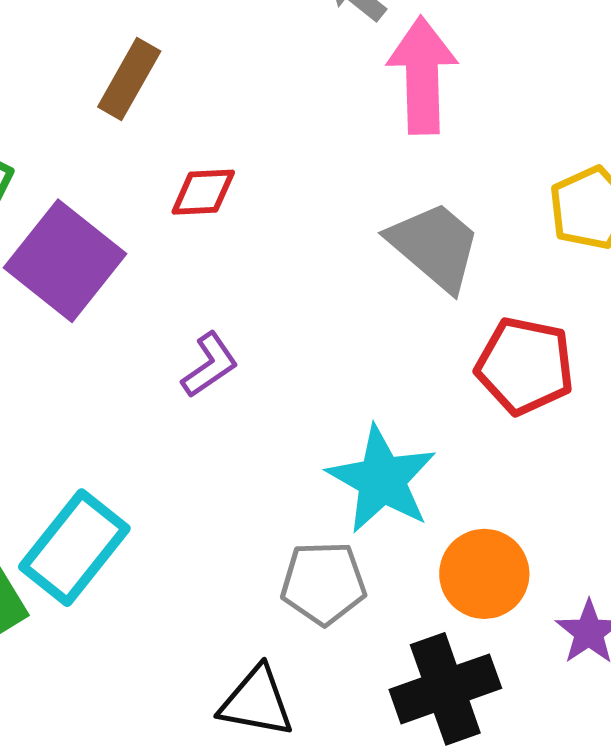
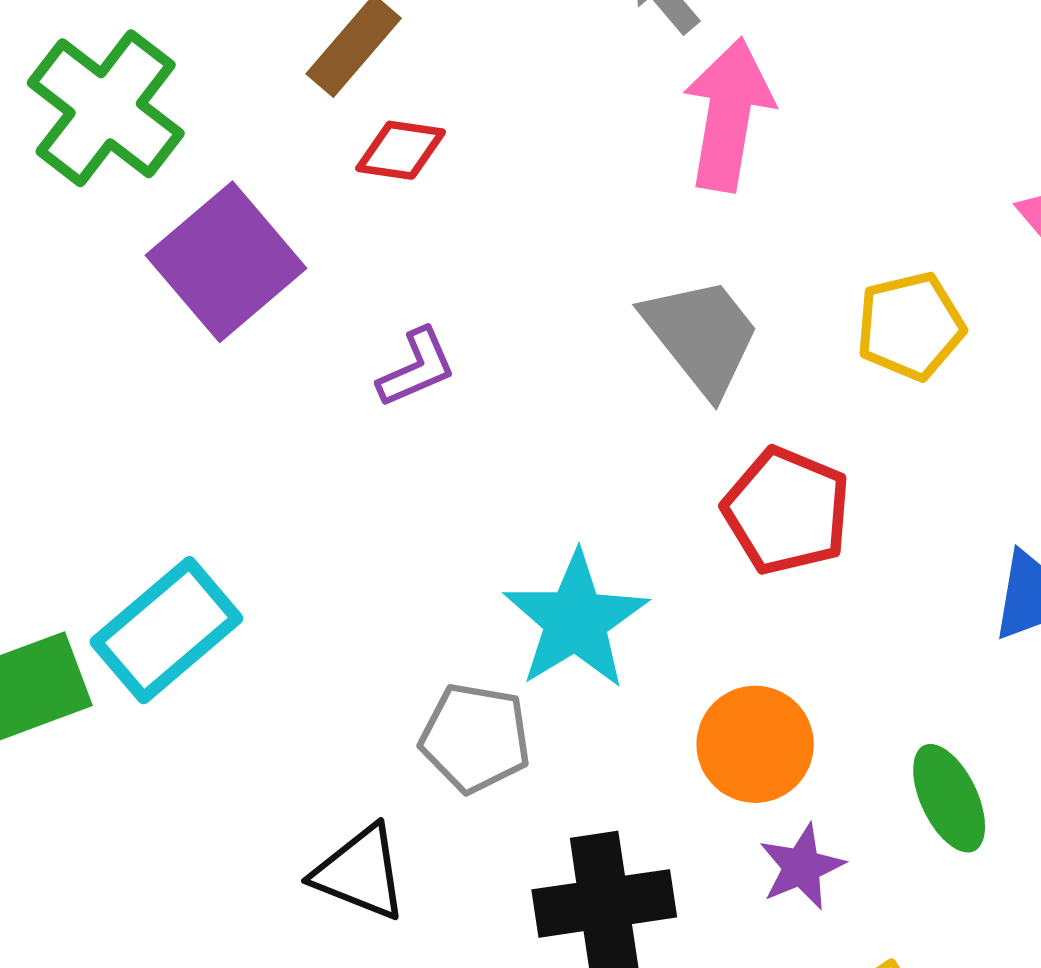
red diamond: (203, 192) -> (401, 150), moved
purple L-shape: (210, 365) -> (417, 368), moved
orange circle: (484, 574) -> (755, 744), moved

